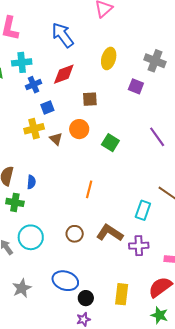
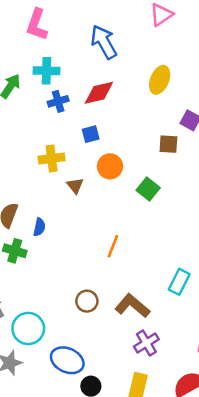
brown square: (90, 99) -> (168, 144), moved
blue square: (47, 108) -> (91, 134), moved
brown triangle: (56, 139) -> (75, 186), moved
cyan circle: (31, 237) -> (28, 328), moved
purple cross: (139, 246) -> (146, 343), moved, turned -36

